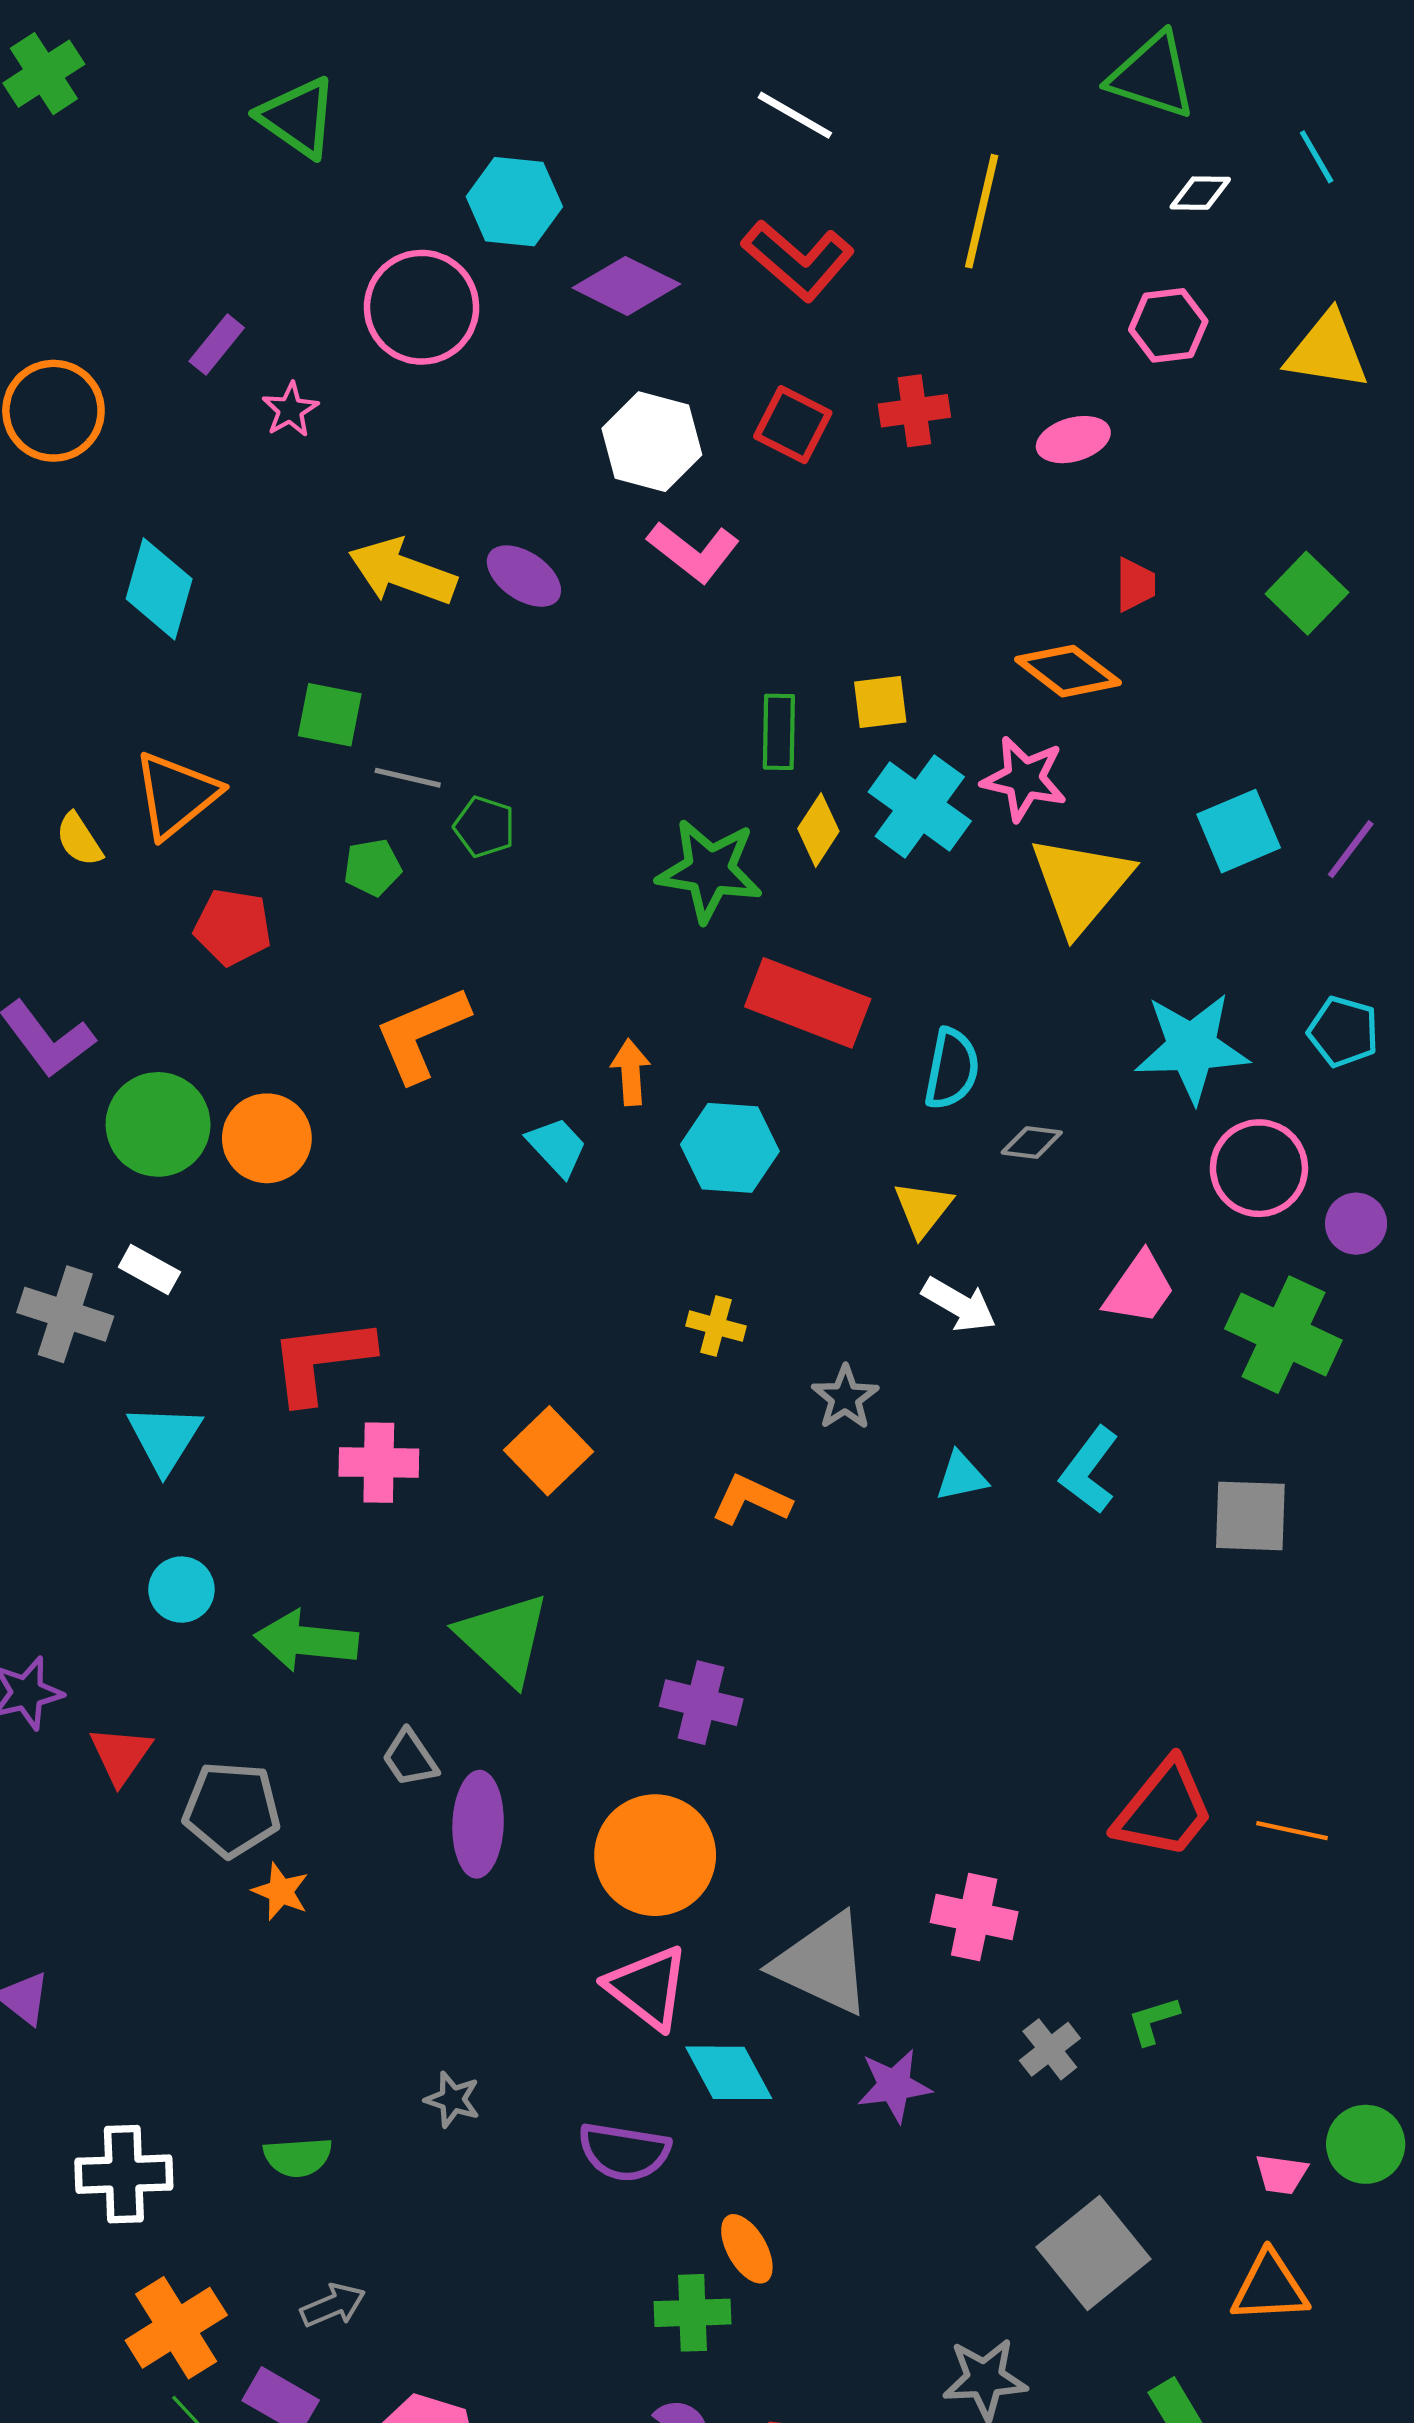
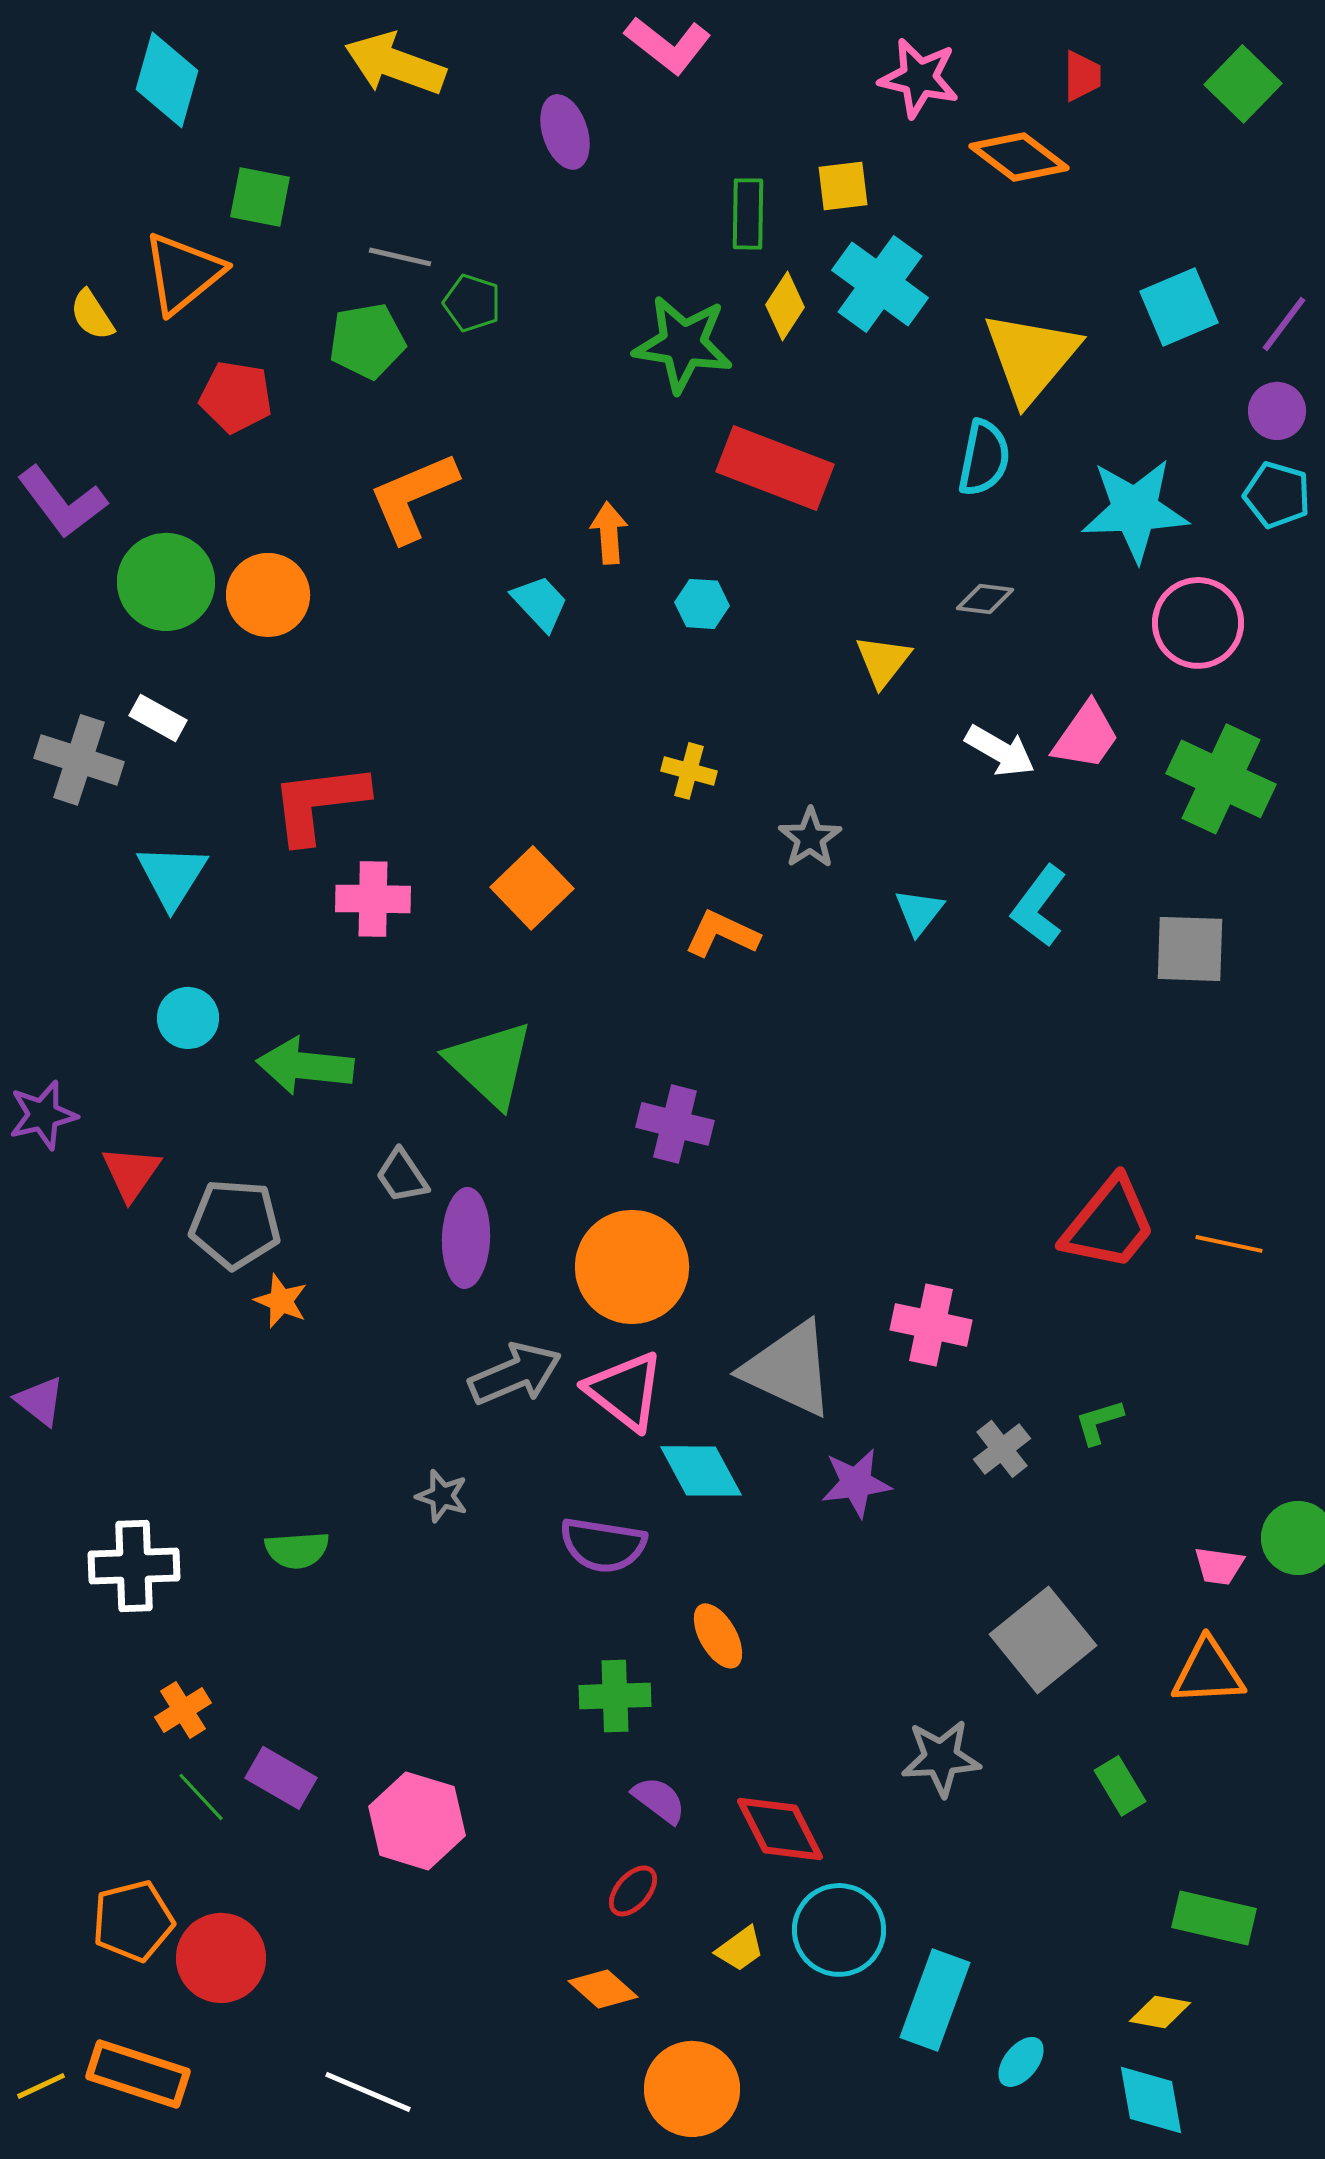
purple ellipse: (524, 576) -> (565, 132), moved, turned 38
green square: (330, 715) -> (260, 197), moved
pink star: (1024, 779) -> (919, 78), moved
green pentagon: (372, 867) -> (367, 341), size x1.4
cyan semicircle: (952, 1069) -> (984, 458), moved
cyan hexagon: (730, 1148) -> (702, 604), size x0.6
purple circle: (1356, 1224) -> (1277, 411), moved
white arrow: (959, 1305) -> (1000, 751), moved
cyan triangle: (961, 1476) -> (919, 912), turned -40
gray arrow: (333, 2305) -> (515, 1374), moved, size x1.5
green cross: (692, 2313) -> (615, 1696), moved
orange cross: (176, 2328) -> (183, 1710), size x0.6

